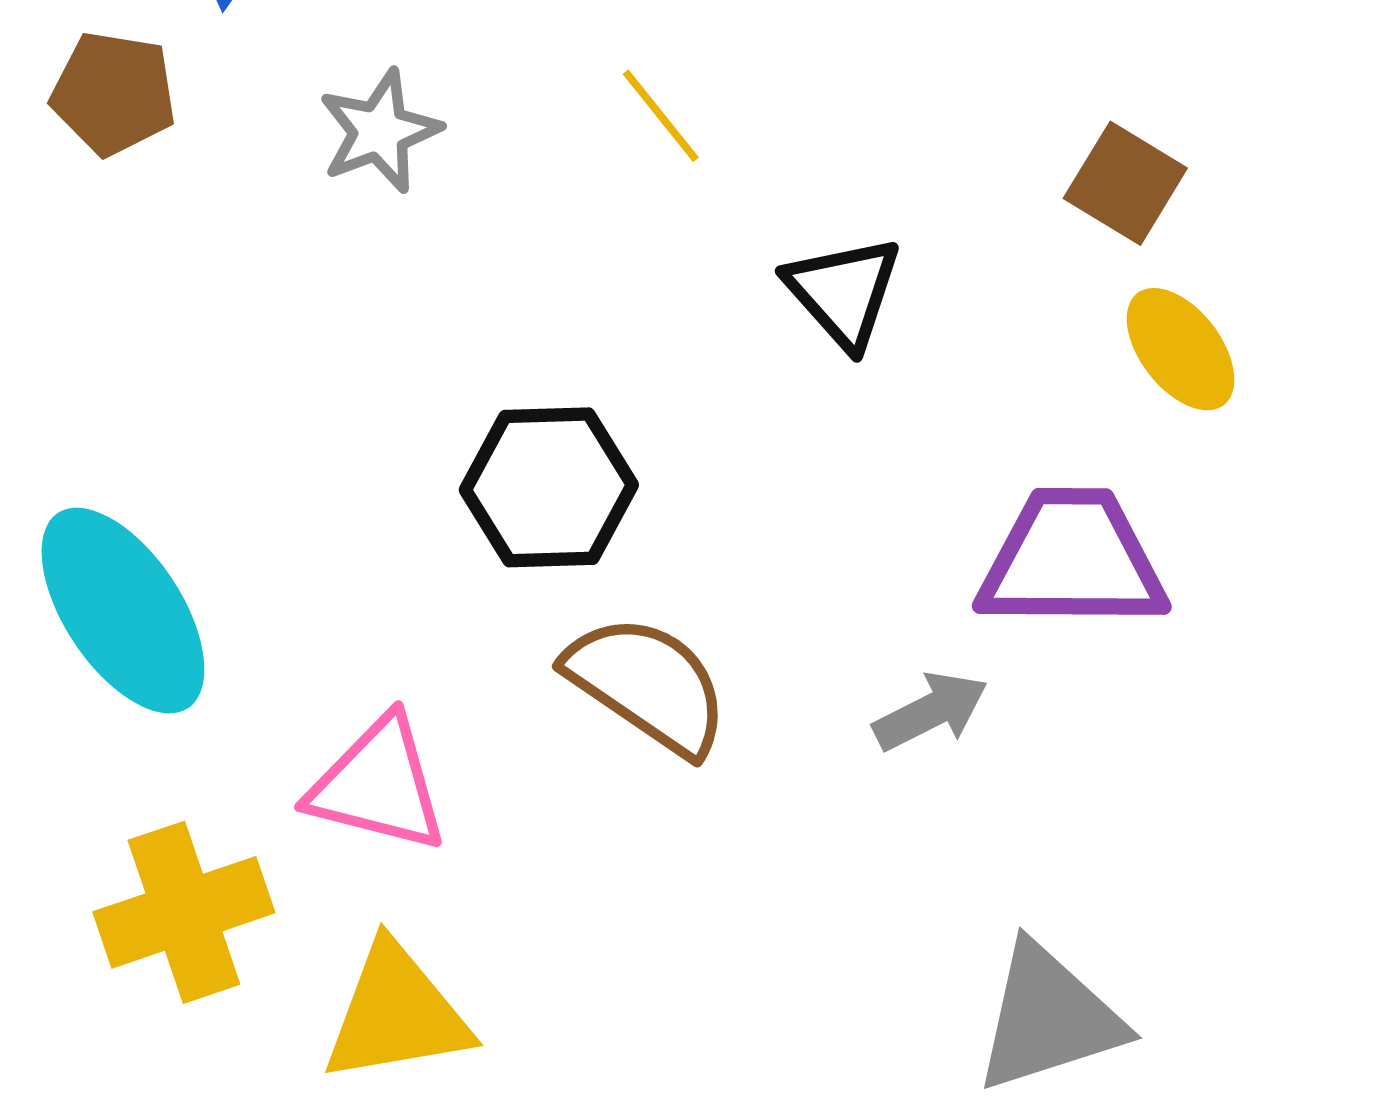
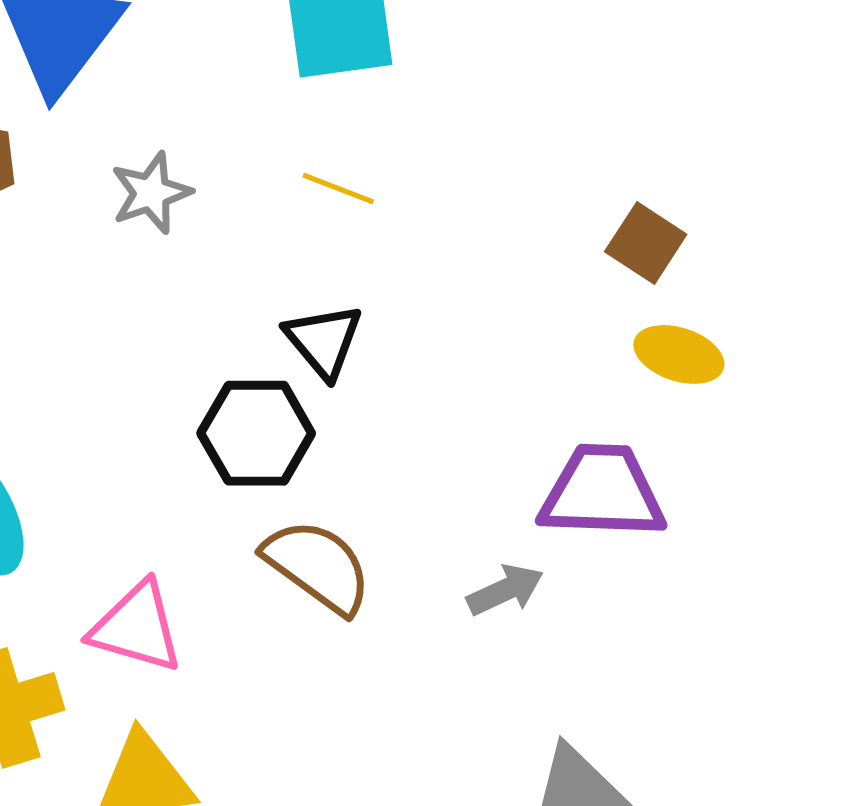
yellow line: (661, 116) -> (338, 189), turned -32
black triangle: (843, 292) -> (324, 341), moved
yellow ellipse: (1181, 349) -> (679, 354), turned -36

